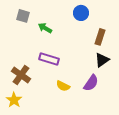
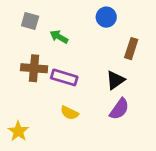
black triangle: (102, 60) -> (115, 80), moved
brown cross: (21, 75) -> (34, 68), moved, turned -30
yellow semicircle: (63, 86) -> (69, 113), moved

